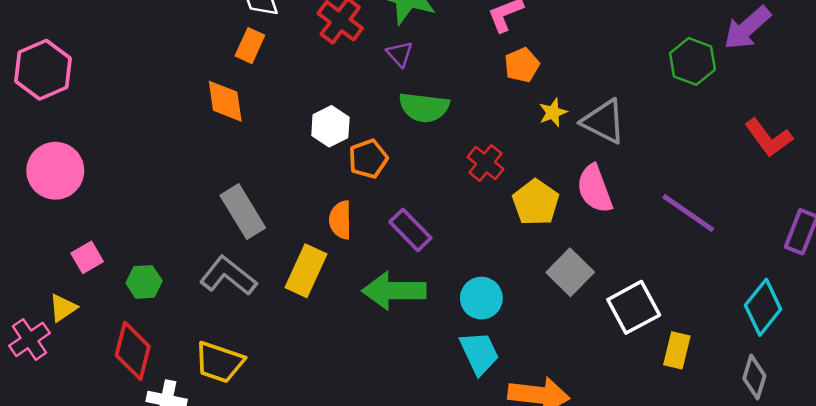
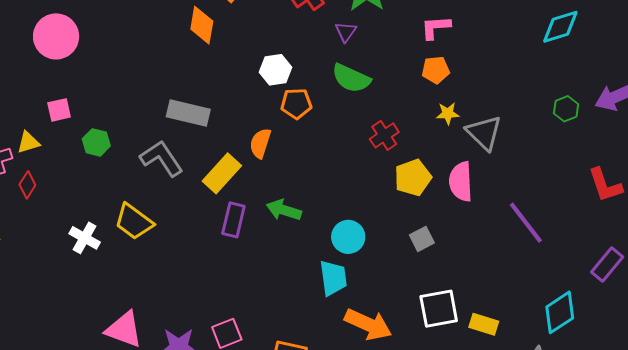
green hexagon: (693, 61) -> (566, 109), size x0.7
gray rectangle: (243, 212) -> (188, 113), turned -63
purple rectangle: (410, 230) -> (233, 220), moved, turned 40
gray square: (570, 272) -> (422, 239), size x0.7
green arrow: (394, 291) -> (284, 210), size x0.7
white square: (634, 307) -> (439, 309), moved
yellow rectangle: (677, 350) -> (484, 324), turned 76
red diamond: (133, 351) -> (27, 185), moved, size x0.6

